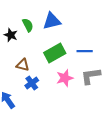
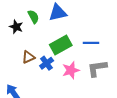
brown triangle: (23, 65) -> (28, 57), turned -40
blue cross: (32, 83) -> (47, 63), moved

